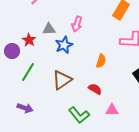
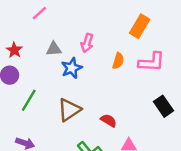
red star: (29, 40) -> (14, 50), moved
orange semicircle: (101, 61) -> (118, 61), moved

